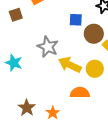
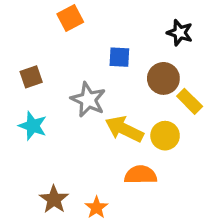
brown square: (16, 15) -> (31, 77), moved
blue square: (76, 20) -> (119, 57), moved

